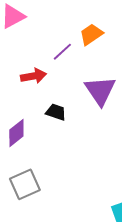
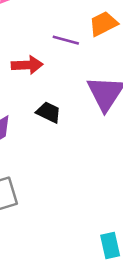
purple line: (62, 52) -> (66, 40), turned 50

